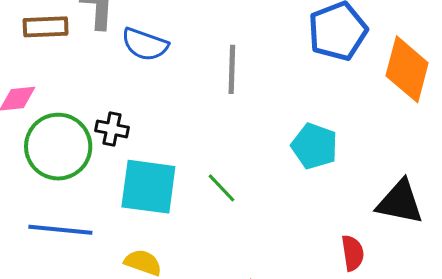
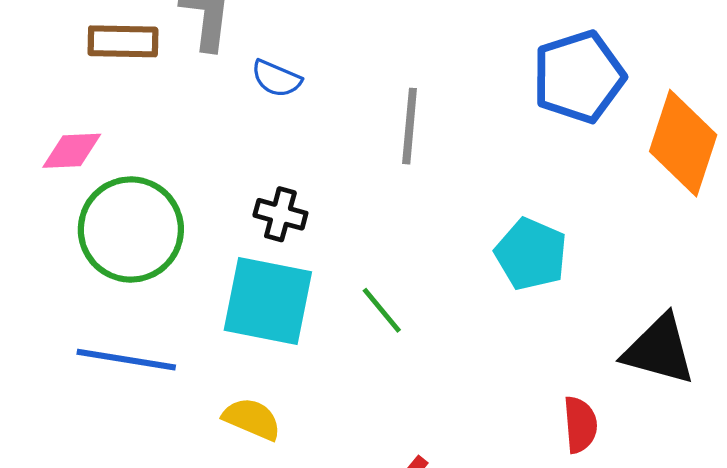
blue semicircle: (145, 44) -> (276, 78), size x0.7
black cross: (112, 129) -> (280, 214), moved

